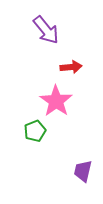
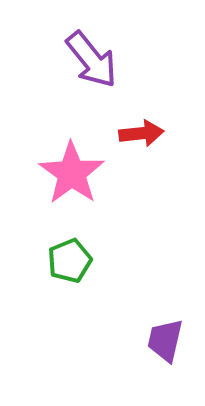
pink star: (56, 101) -> (72, 173), moved

